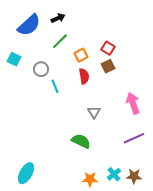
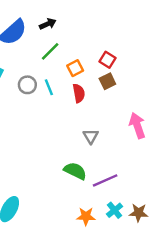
cyan line: (55, 86) -> (49, 87), moved
purple line: (134, 138) -> (105, 180), moved

